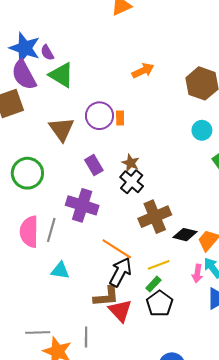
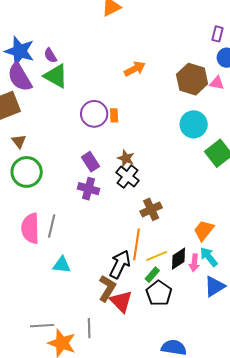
purple semicircle: (47, 53) -> (50, 55), moved
brown triangle: (62, 129) -> (19, 141), moved, size x0.6
cyan circle: (202, 130) -> (194, 124), size x1.4
purple cross: (82, 205) -> (89, 189), moved, size x0.7
brown cross: (155, 217) -> (151, 209), size x0.7
black diamond: (185, 235) -> (179, 259), moved, turned -45
orange line: (117, 249) -> (136, 244), moved, turned 68
brown L-shape: (106, 297) -> (107, 288), turned -52

